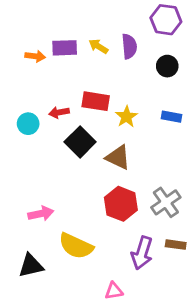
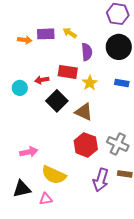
purple semicircle: (129, 46) -> (87, 52), moved
black circle: (167, 66) -> (119, 47), size x1.6
gray cross: (166, 202) -> (118, 144), turned -30
pink triangle: (114, 291) -> (46, 199), moved

